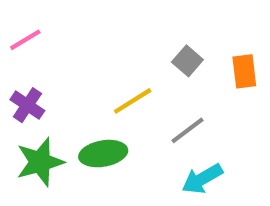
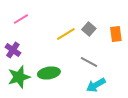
pink line: (25, 40) -> (21, 19), moved
yellow line: (133, 101) -> (66, 34), moved
gray line: (187, 130) -> (89, 62), turned 66

